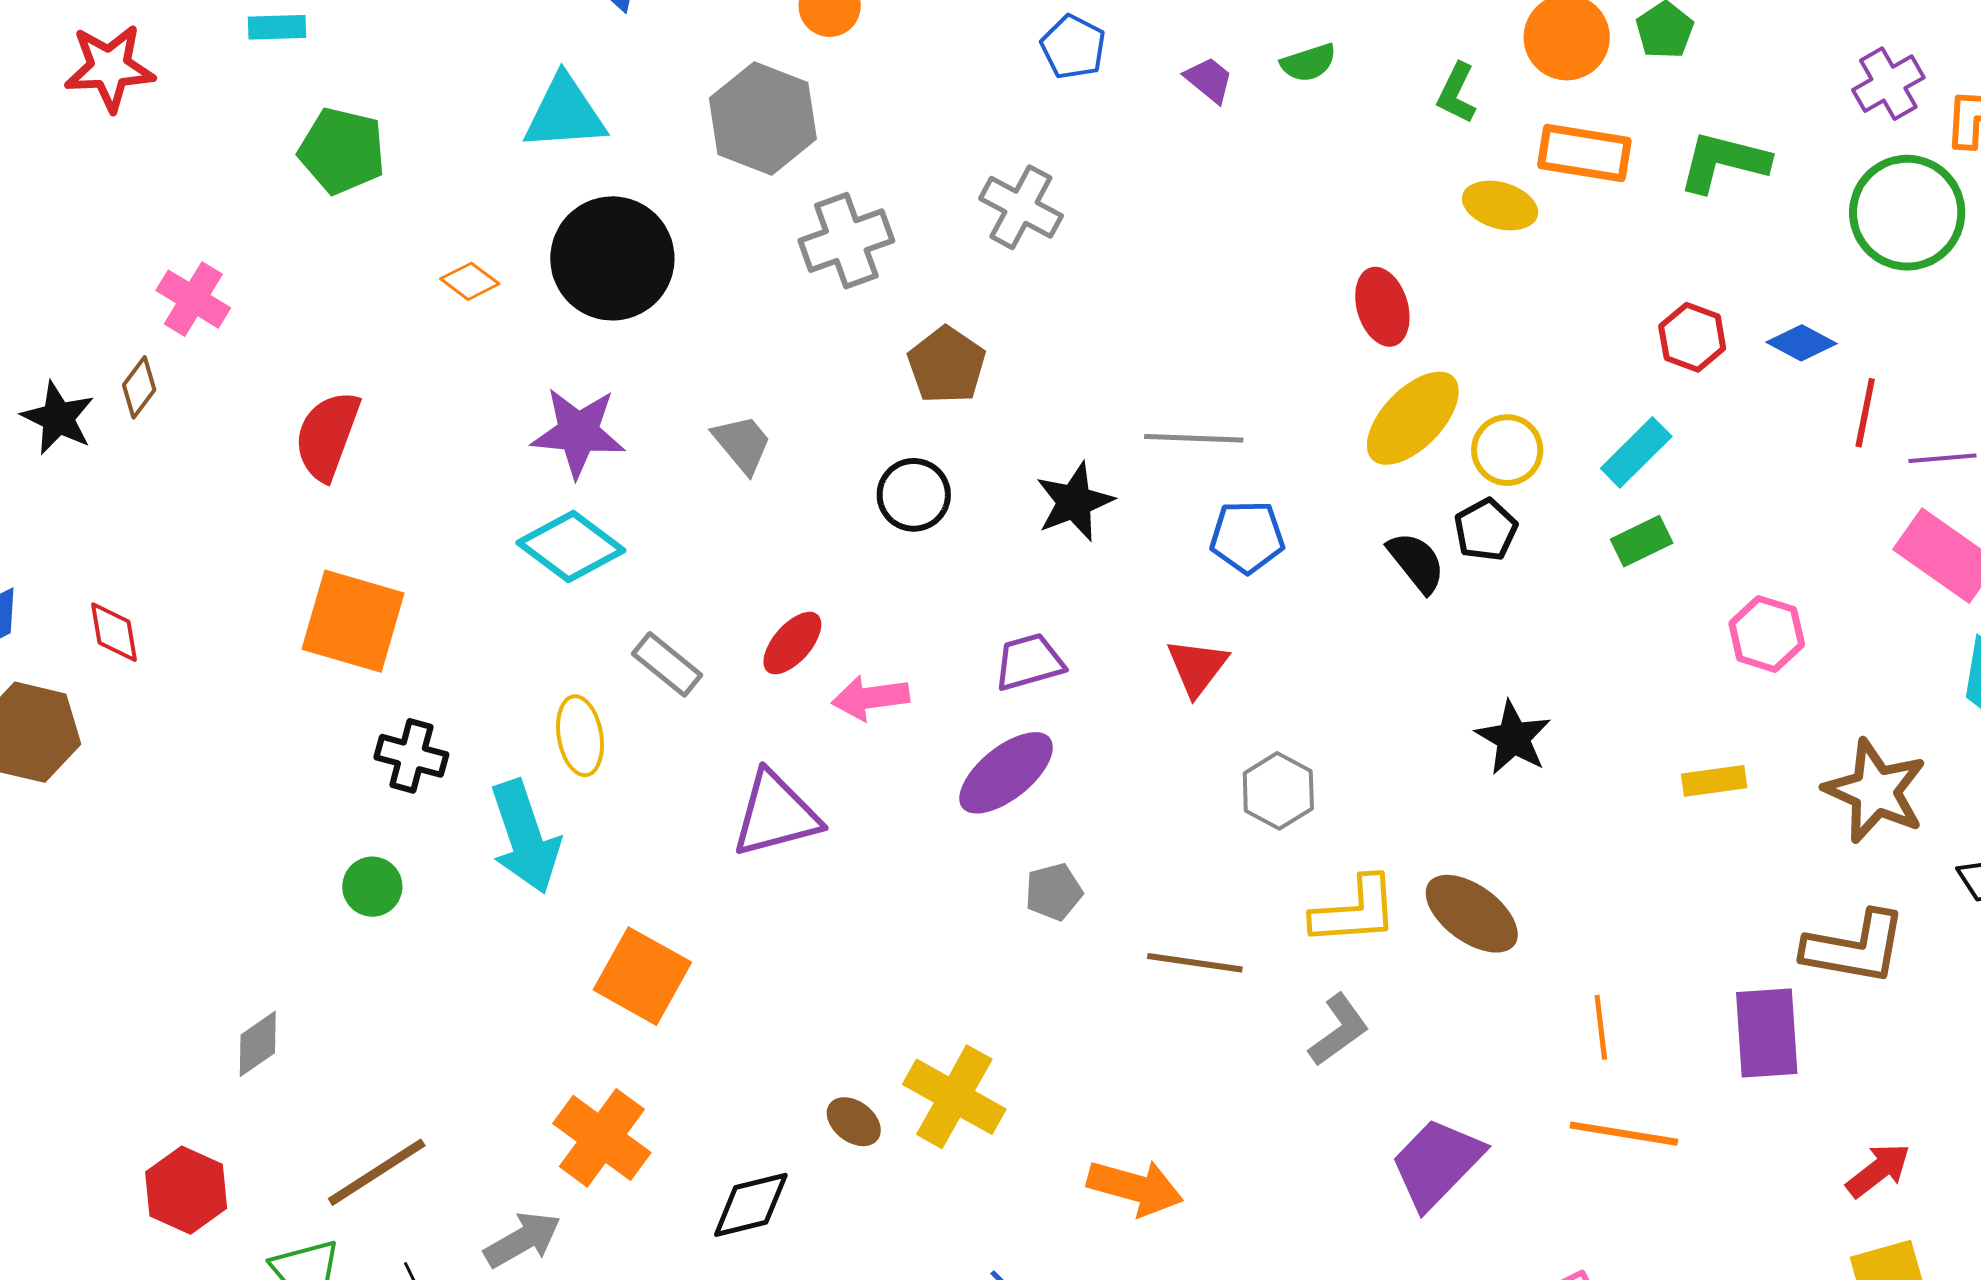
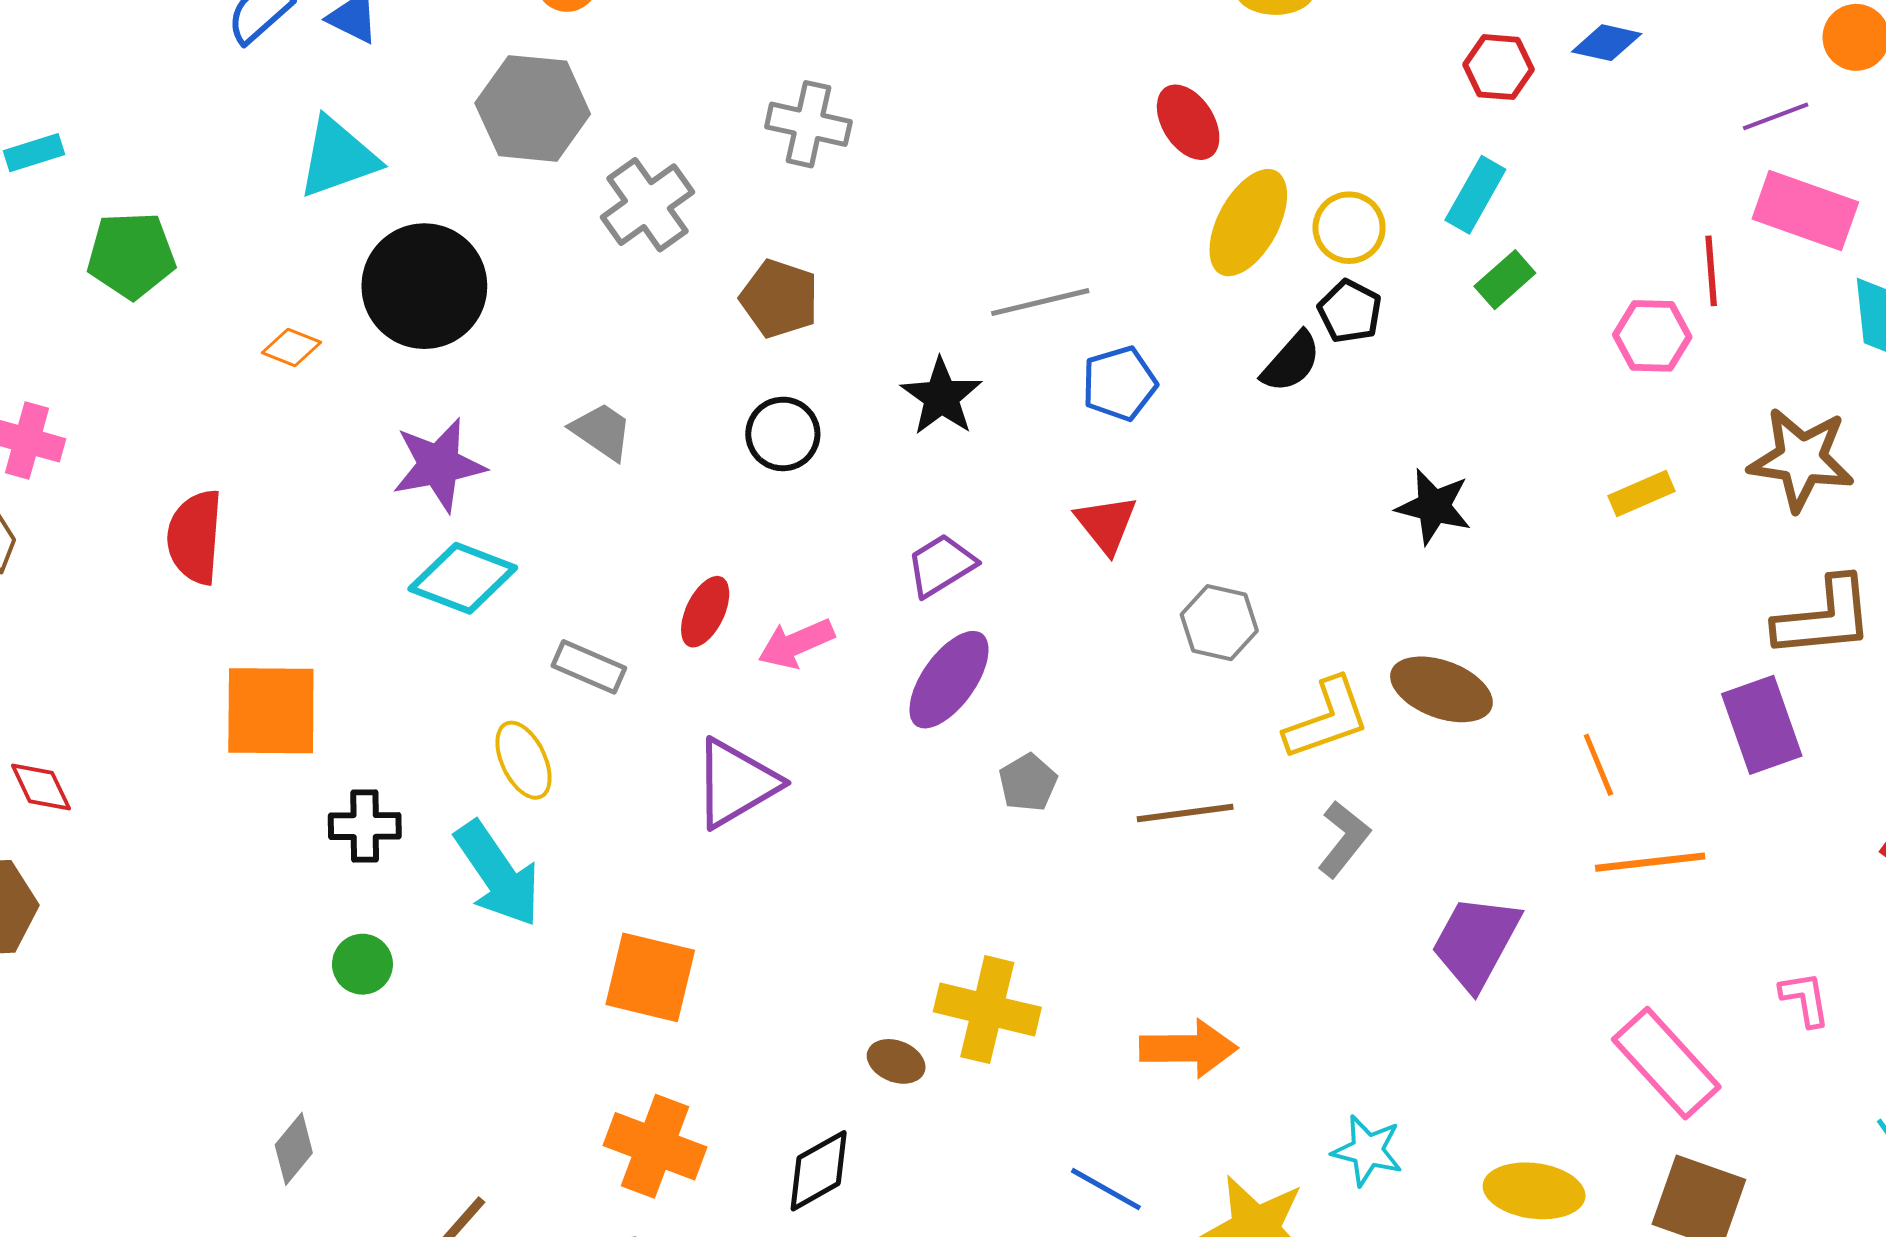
red line: (1865, 413) -> (1711, 271), moved
black semicircle: (1416, 562) -> (1291, 362), turned 96

